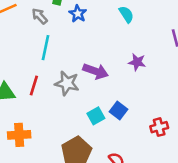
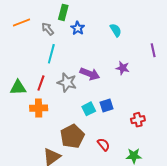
blue square: (118, 111) -> (107, 105), turned 32
orange cross: (19, 135) -> (39, 108), moved

